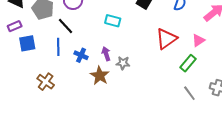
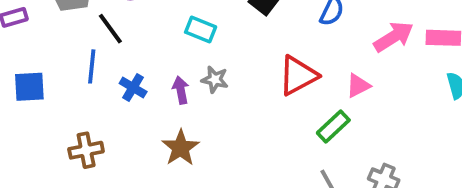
blue square: (27, 43) -> (29, 87), moved
gray star: (123, 63) -> (215, 79), moved
brown star: (100, 76) -> (180, 148), moved
brown cross: (46, 82) -> (86, 150), moved, turned 36

